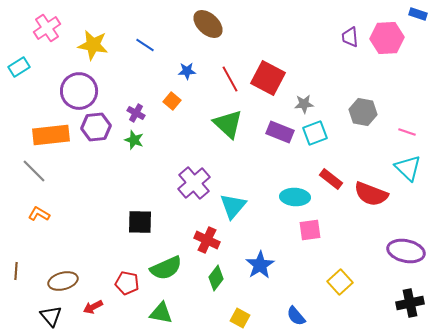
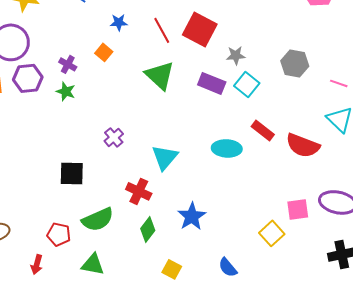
cyan square: (315, 133) -> (247, 84), turned -30
purple cross: (194, 183) -> (114, 137), moved, size x0.6
pink square: (310, 230) -> (298, 209), moved
red arrow: (93, 307) -> (37, 264), moved, turned -48

